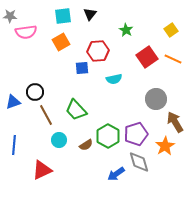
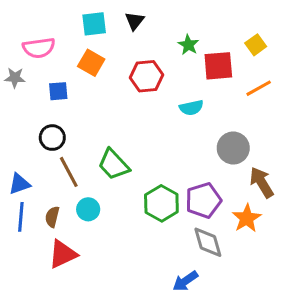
gray star: (10, 16) -> (15, 78), moved
orange square: (61, 42) -> (91, 63), turned -30
red square: (147, 57) -> (218, 66), moved, turned 30
orange line: (173, 59) -> (259, 88), turned -54
blue square: (82, 68) -> (58, 91), moved
cyan semicircle: (114, 79) -> (191, 108), moved
blue triangle: (13, 102) -> (19, 184), moved
brown semicircle: (86, 145) -> (52, 217), moved, turned 136
blue arrow: (116, 174) -> (185, 281), moved

